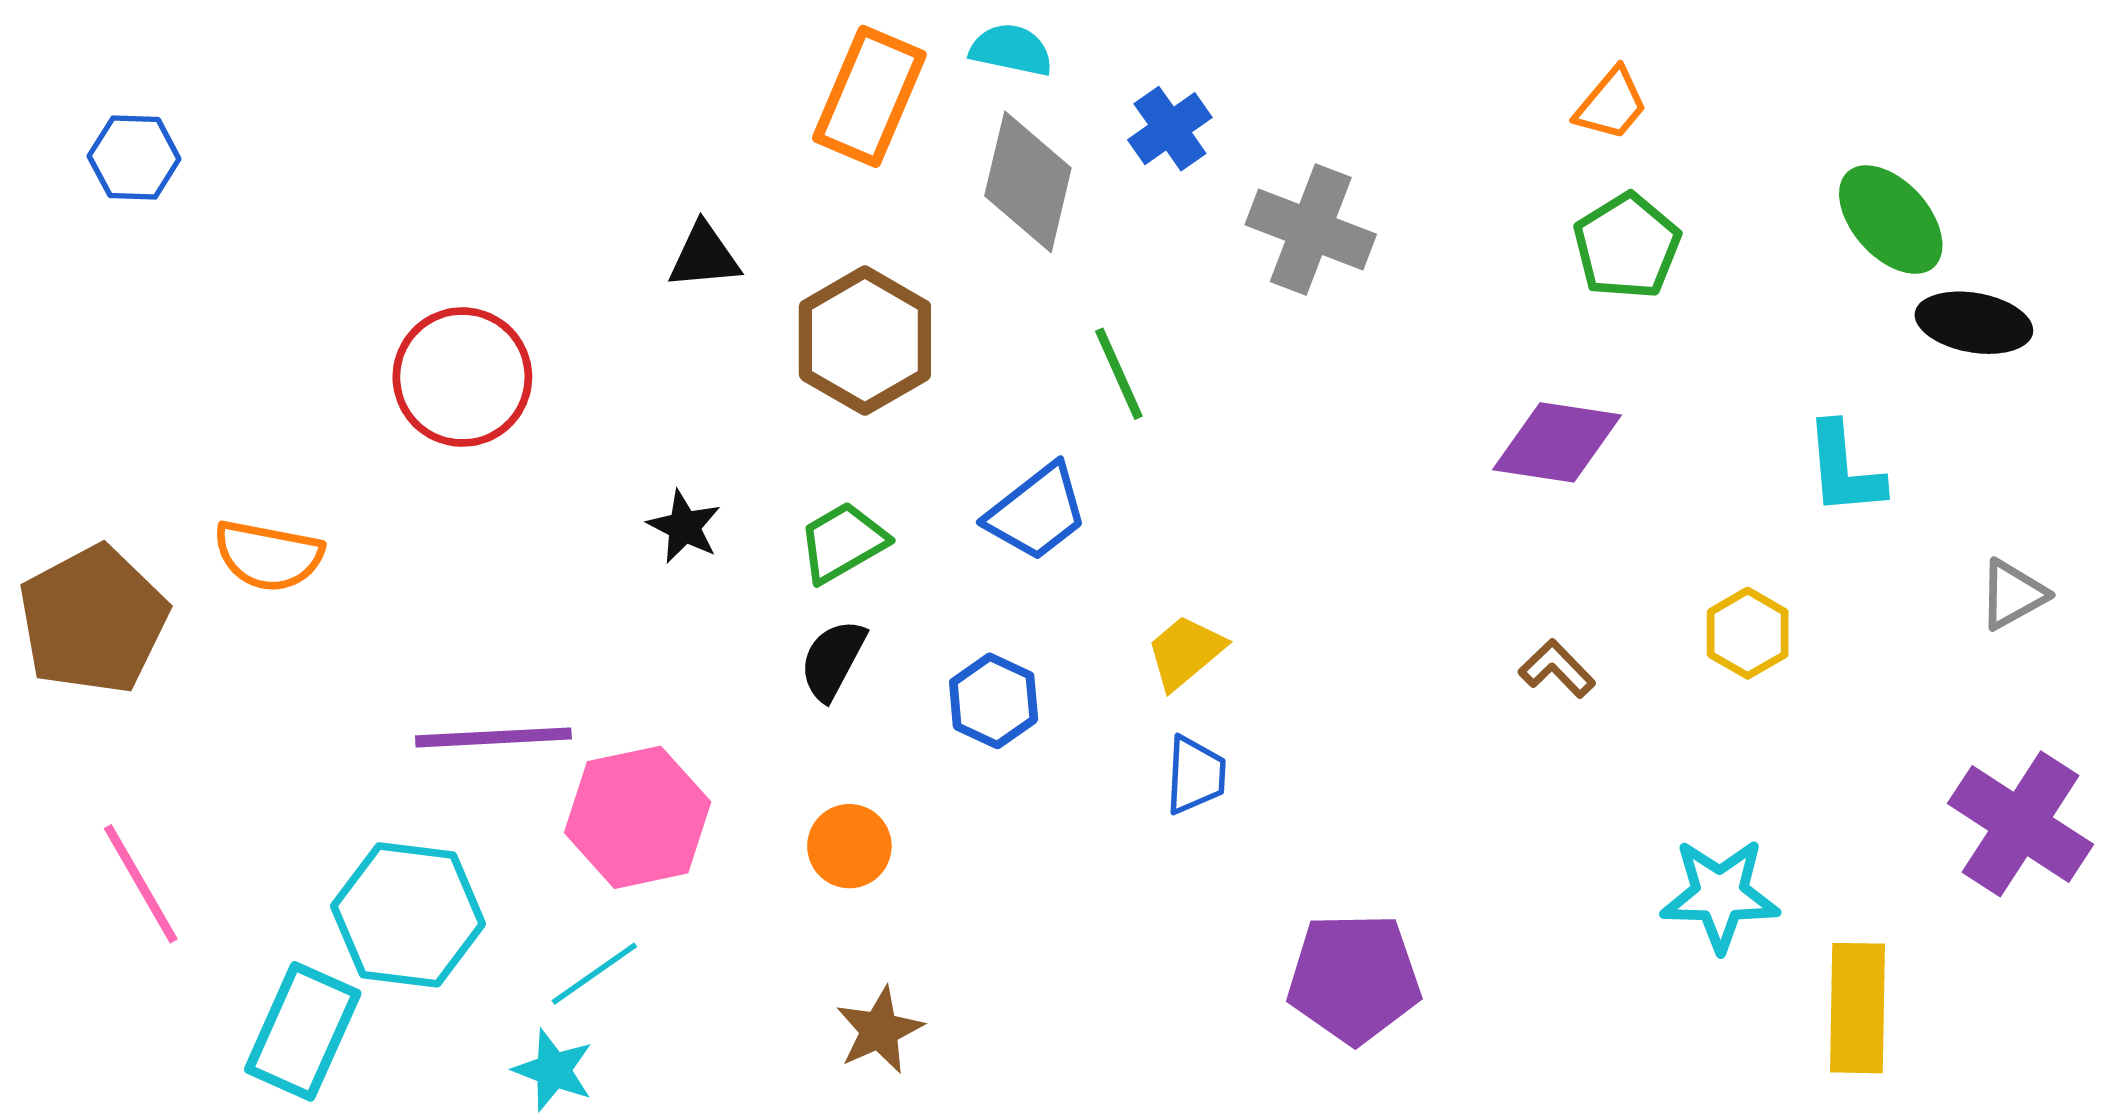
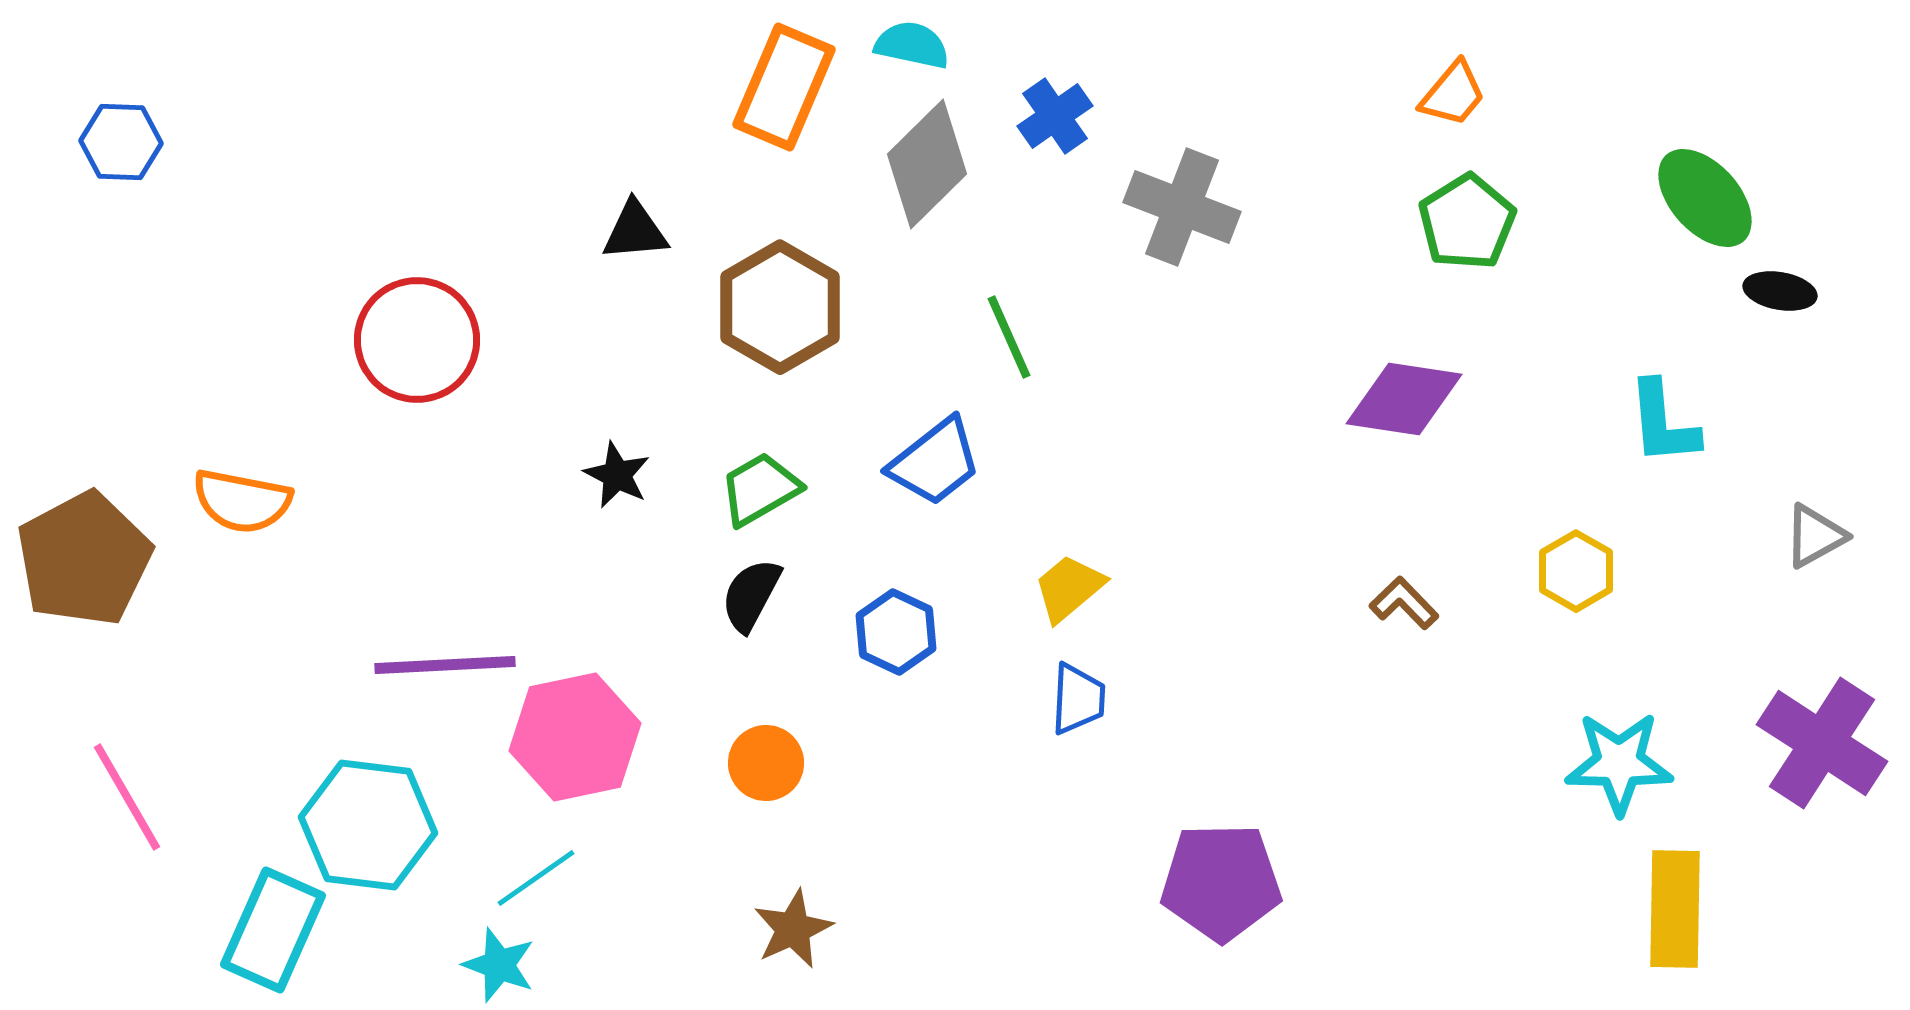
gray diamond: (1028, 182) -> (927, 164), turned 32
black ellipse: (1974, 323) -> (1780, 291), size x0.7
cyan star: (1720, 895) -> (1619, 763), moved

